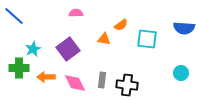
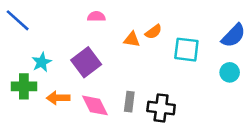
blue semicircle: (184, 28) -> (233, 36), turned -50
orange triangle: (104, 39) -> (132, 39), moved
cyan circle: (181, 73) -> (230, 72), moved

